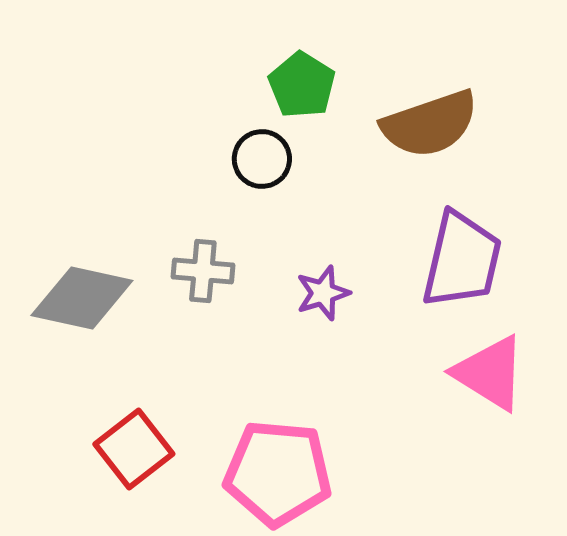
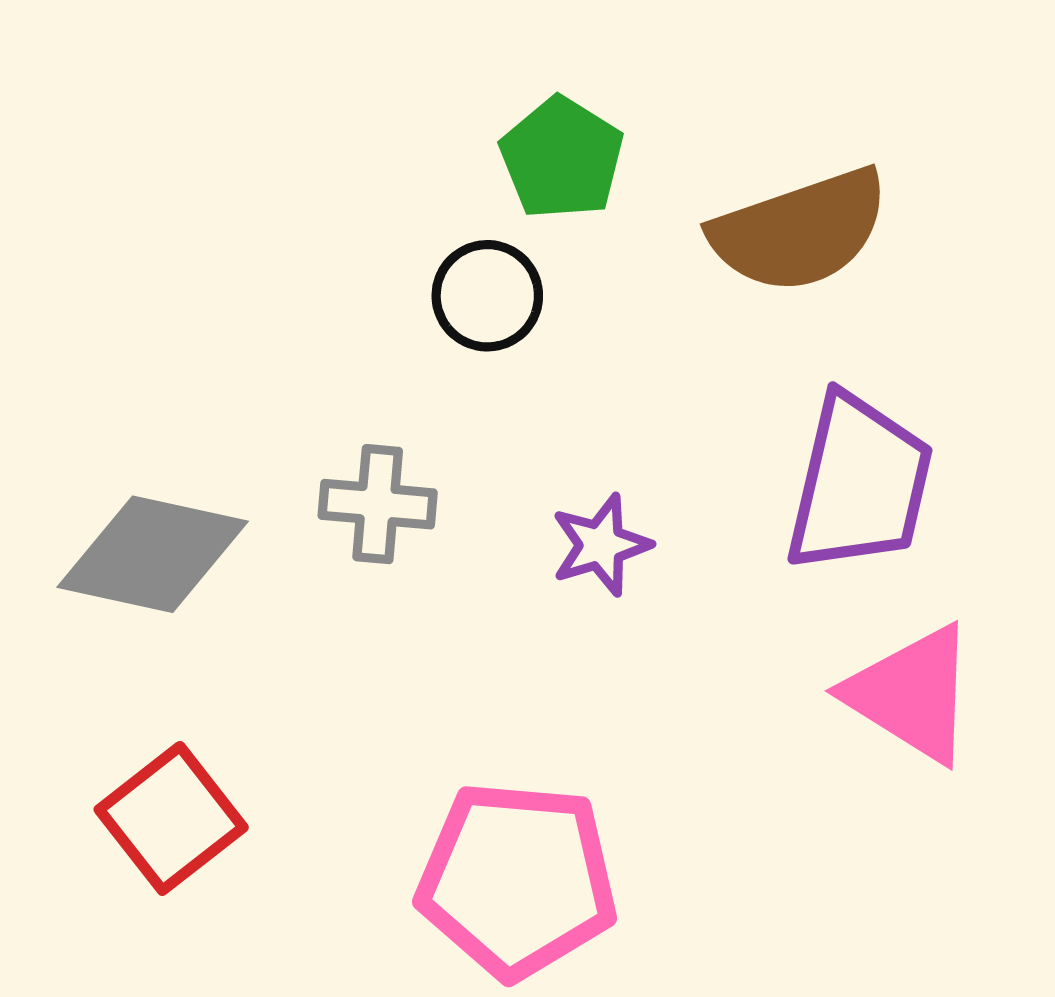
red square: (134, 449) -> (171, 818), moved

